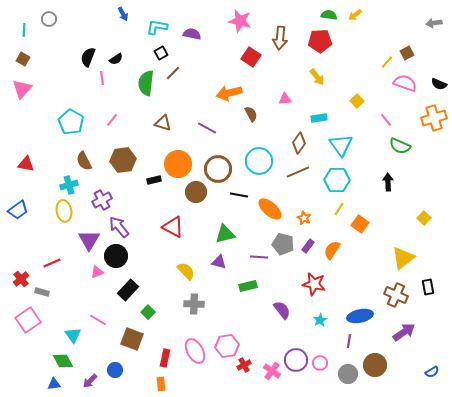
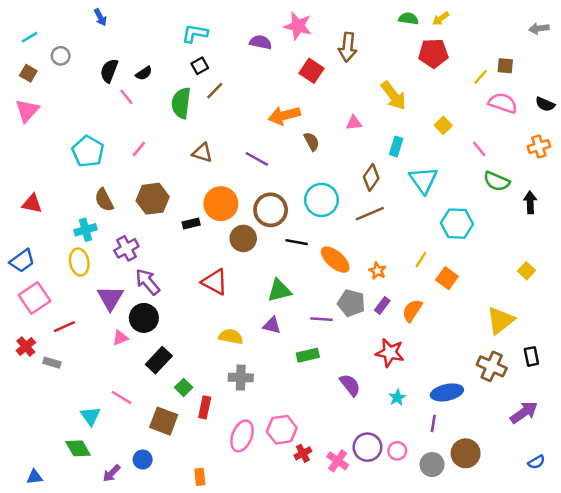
blue arrow: (123, 14) -> (100, 17), moved
gray circle: (49, 19) -> (61, 56), moved
cyan line: (24, 30) -> (30, 37), turned 56
purple semicircle: (192, 34) -> (261, 42), moved
red pentagon: (320, 41) -> (433, 53), moved
brown square: (407, 53) -> (505, 66), turned 32
yellow arrow: (317, 77) -> (394, 96), size x1.4
pink line: (102, 78) -> (126, 97), turned -32
cyan rectangle: (319, 118) -> (396, 147), turned -63
orange cross: (434, 118) -> (539, 147), size x0.7
cyan hexagon: (337, 180) -> (457, 224), moved
black arrow: (388, 182) -> (530, 202), moved
yellow semicircle: (186, 271) -> (231, 337), turned -36
pink square: (28, 320) -> (35, 298), moved
purple arrow: (404, 332) -> (524, 412), moved
pink ellipse: (195, 351) -> (242, 436), turned 50
red rectangle: (165, 358) -> (205, 407), moved
blue triangle: (54, 384) -> (35, 477), moved

